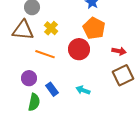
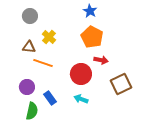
brown triangle: (23, 30) -> (29, 47), moved, size x0.6
red circle: (79, 49) -> (81, 74), moved
red arrow: (119, 51) -> (101, 60), moved

